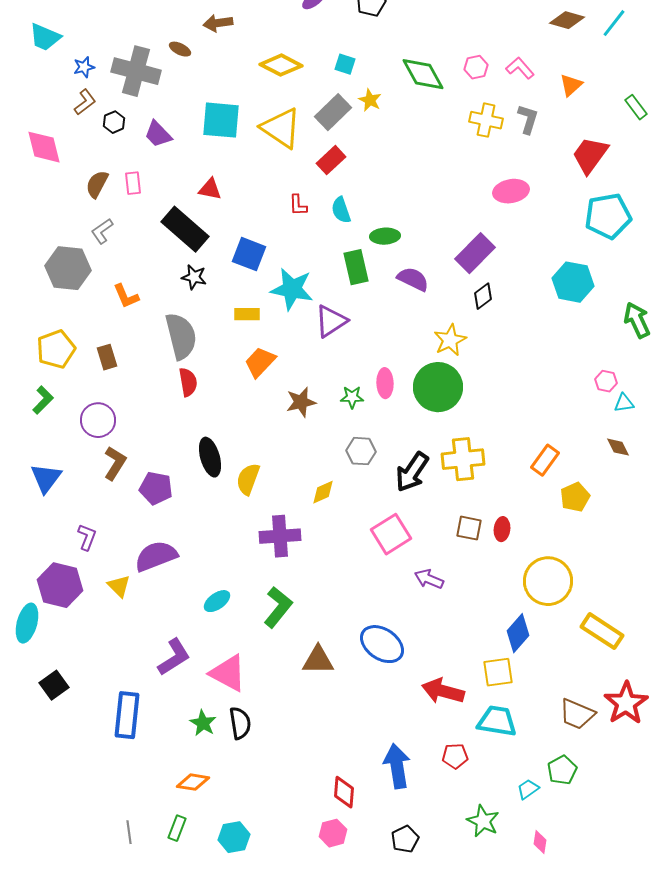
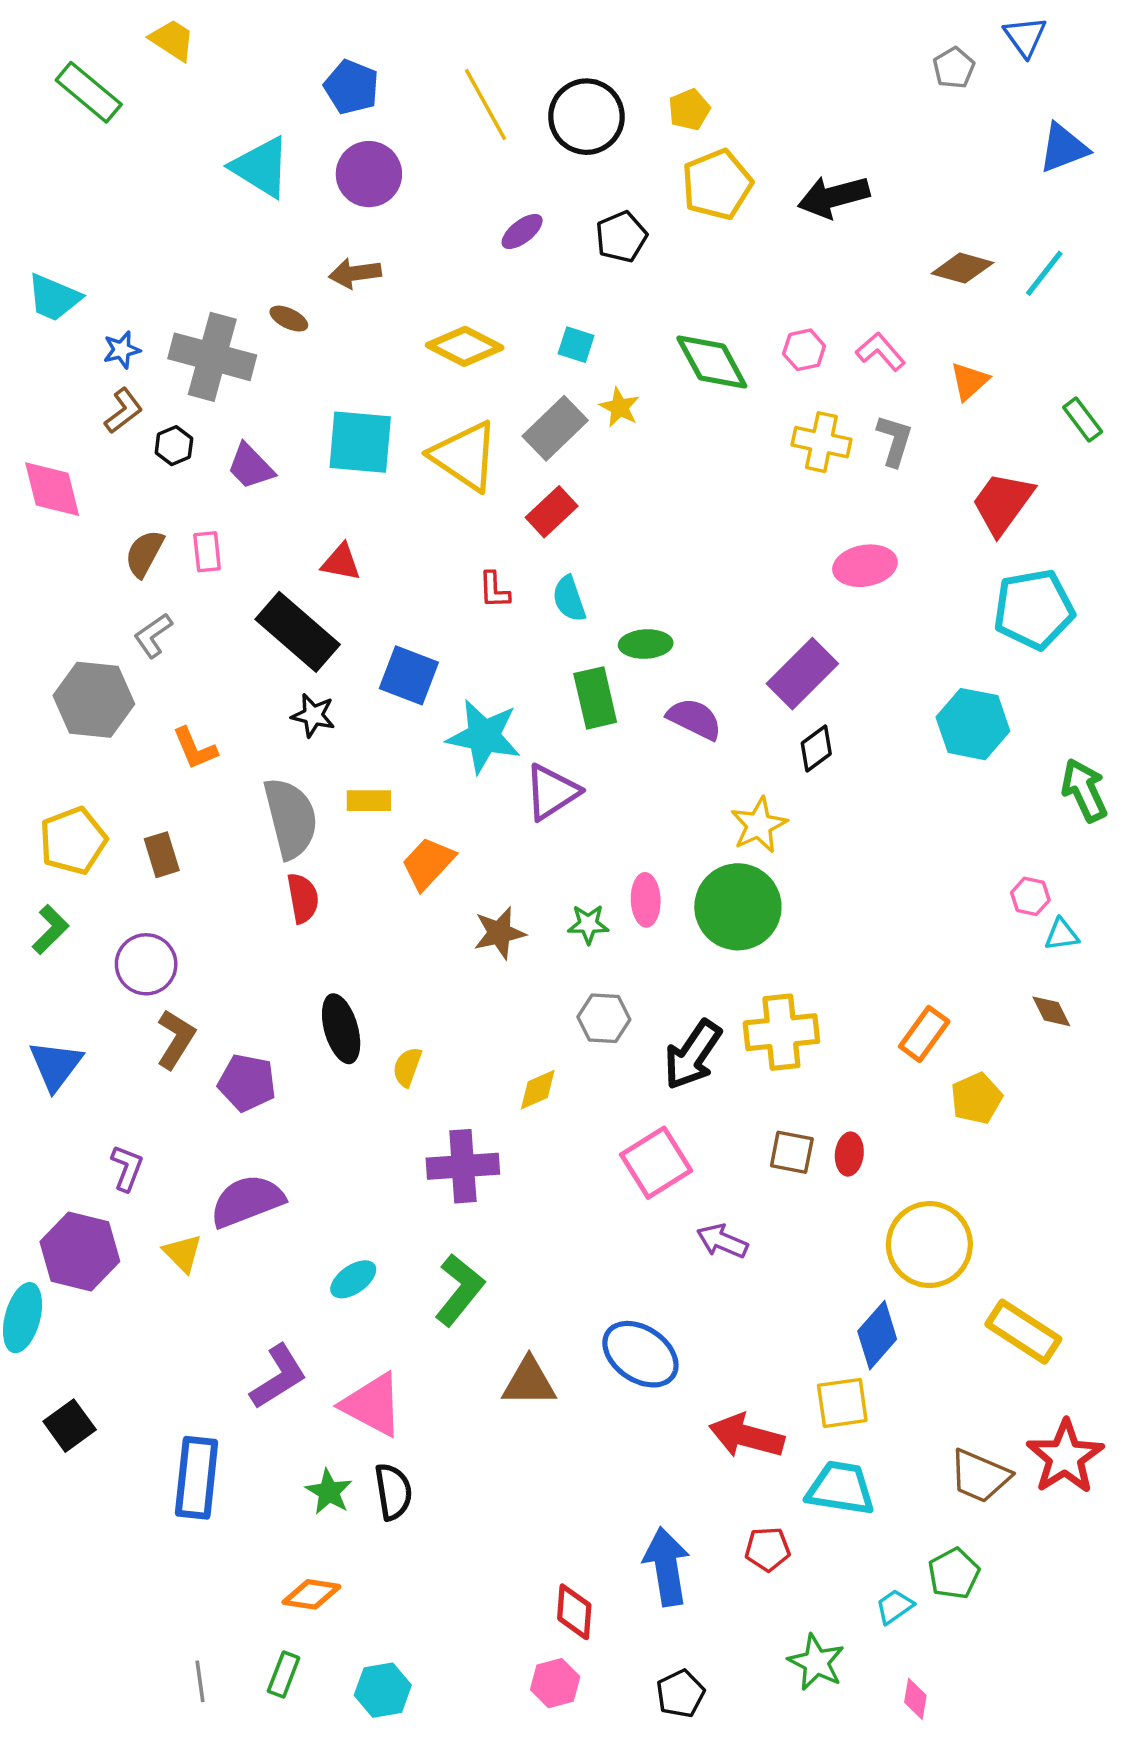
yellow rectangle: (247, 314) -> (369, 801), moved
yellow semicircle: (248, 479) -> (407, 1067), size x0.7

